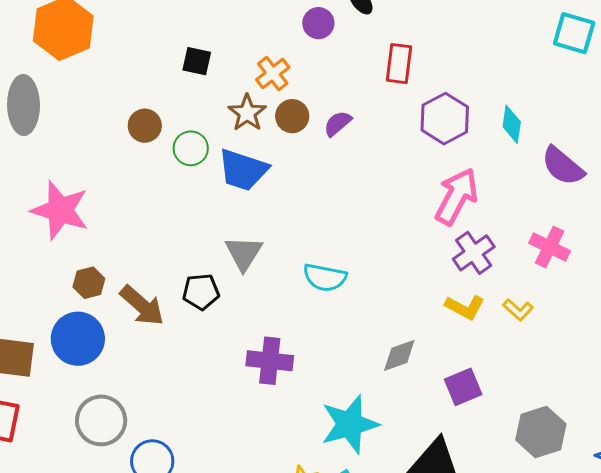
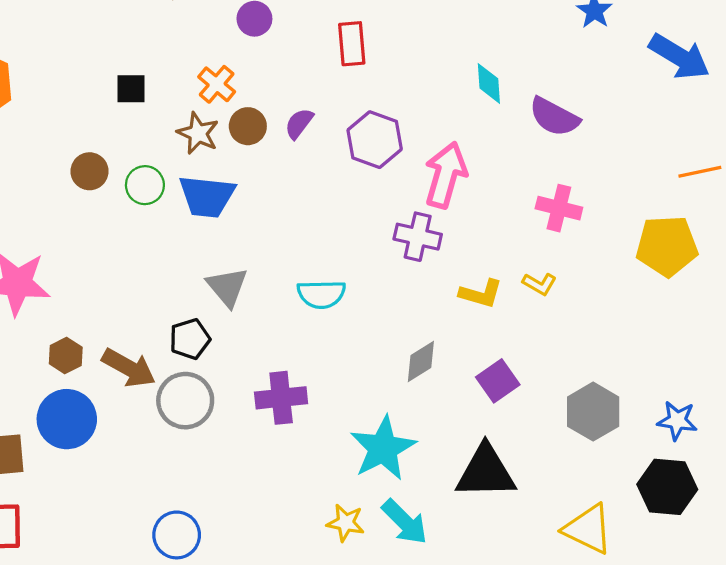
purple hexagon: (445, 119) -> (375, 140), moved
purple cross: (474, 253) -> (418, 237), moved, turned -30
gray circle: (101, 420) -> (185, 401), moved

